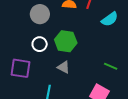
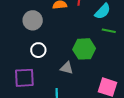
green hexagon: (66, 41) -> (84, 49), moved
green line: (111, 66) -> (109, 31), moved

